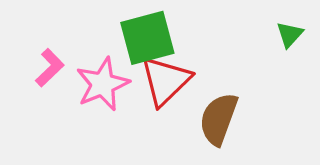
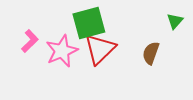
brown semicircle: (218, 119) -> (151, 53), moved, size x0.7

